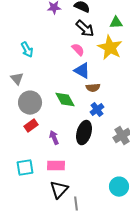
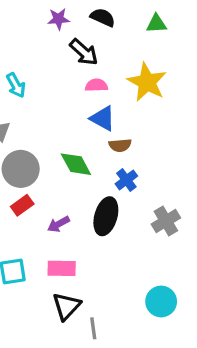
green triangle: (116, 23) -> (156, 24), moved
black arrow: (85, 29) -> (84, 52), moved
pink semicircle: (78, 50) -> (96, 85), turned -48
purple arrow: (54, 138) -> (59, 224), turned -96

